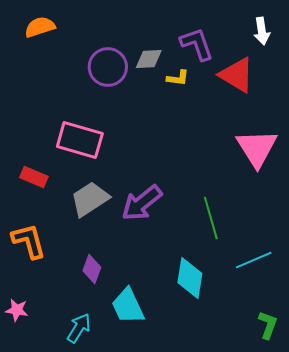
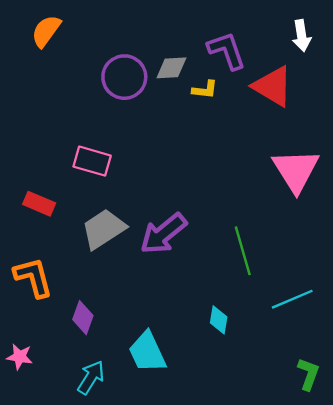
orange semicircle: (40, 27) -> (46, 31), turned -36
pink rectangle: (80, 140) -> (92, 161), size x0.7
purple diamond: (92, 269) -> (83, 318), moved
cyan diamond: (190, 278) -> (219, 320), size x0.6

